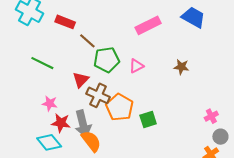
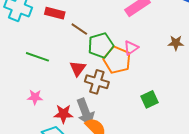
pink star: (50, 103) -> (35, 97), moved
orange pentagon: (120, 107) -> (117, 60), moved

